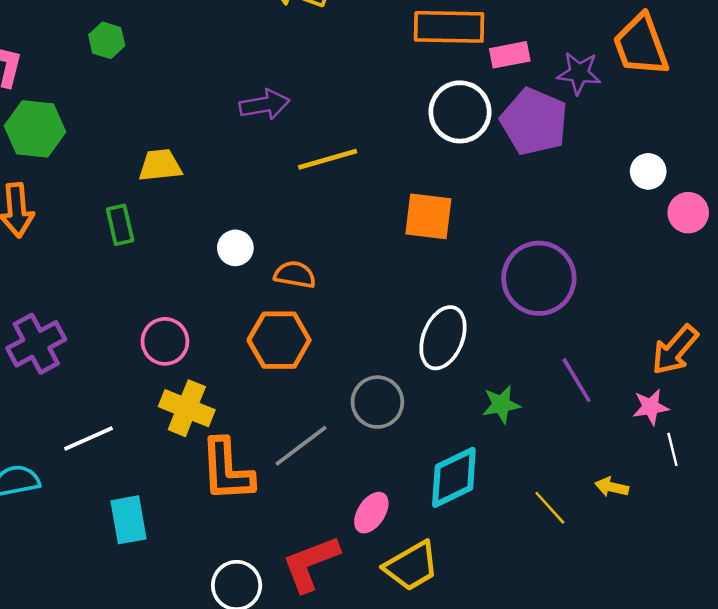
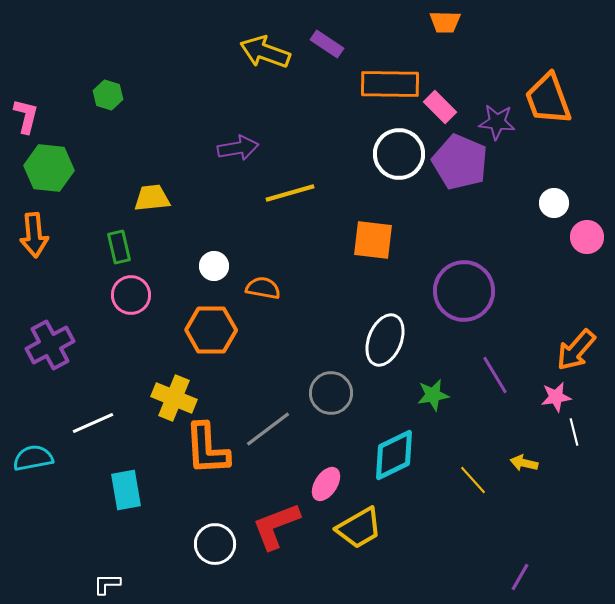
pink rectangle: (510, 55) -> (440, 107), turned 56
orange hexagon: (279, 340) -> (211, 330), moved
pink circle: (165, 341) -> (131, 295), moved

